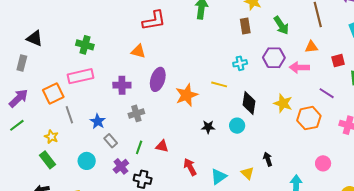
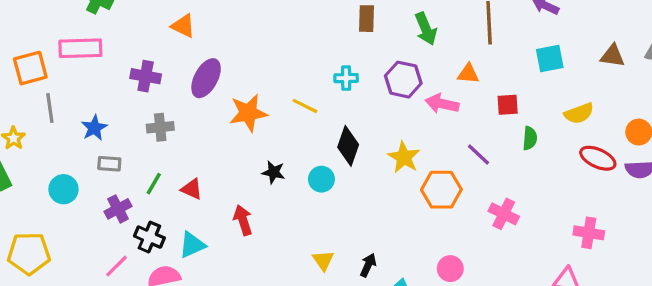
gray rectangle: (111, 141) -> (109, 164), turned -56
black arrow: (268, 159) -> (368, 265), moved, turned 32
red arrow: (190, 167) -> (243, 220), moved
cyan triangle: (219, 177) -> (192, 245), moved

